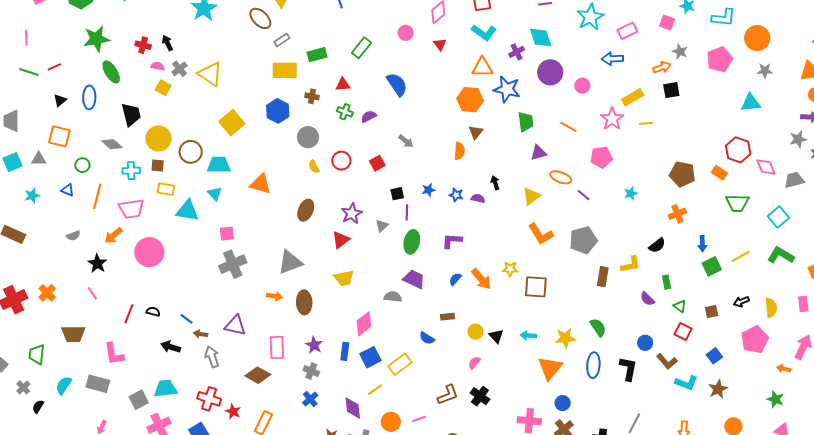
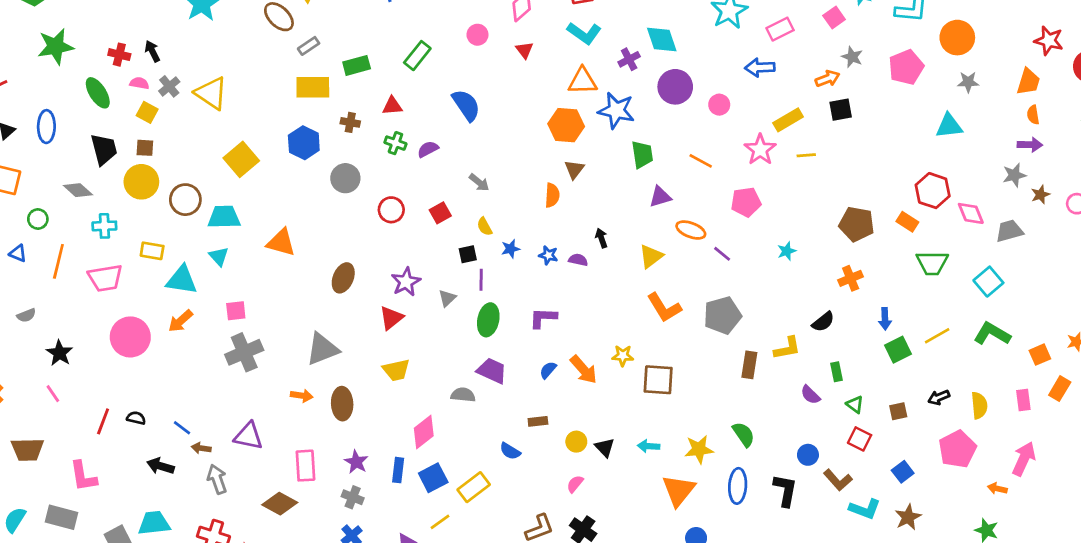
pink square: (667, 23) -> (834, 17), turned 35
green ellipse: (111, 72) -> (98, 93), moved
brown square: (158, 165) -> (145, 148), moved
yellow semicircle: (314, 167) -> (485, 227), moved
orange arrow: (113, 236) -> (180, 321), moved

